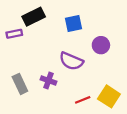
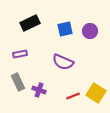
purple rectangle: (14, 34) -> (20, 54), moved
purple circle: (101, 45) -> (90, 31), moved
purple cross: (48, 80) -> (39, 90), moved

